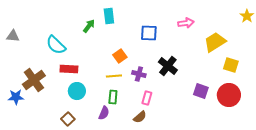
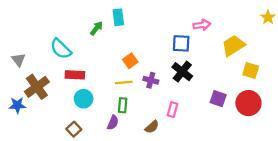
blue square: (149, 33) -> (181, 43), moved
gray triangle: (13, 36) -> (18, 60), moved, turned 48
pink rectangle: (147, 98) -> (173, 110), moved

